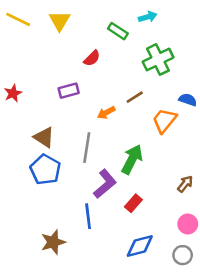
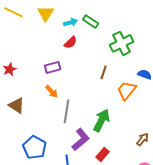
cyan arrow: (148, 17) -> (71, 22), moved
brown line: (135, 97) -> (104, 72), turned -40
orange arrow: (106, 113) -> (52, 91), moved, turned -104
brown triangle: (44, 137) -> (17, 105), moved
blue pentagon: (45, 170) -> (35, 147), moved

